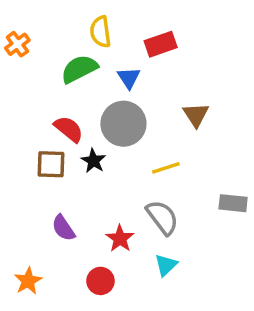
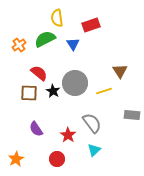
orange cross: (17, 44) -> (19, 45), moved
brown triangle: (196, 115) -> (120, 71), moved
gray circle: (123, 124) -> (75, 83), moved
yellow line: (166, 168) -> (104, 91), moved

